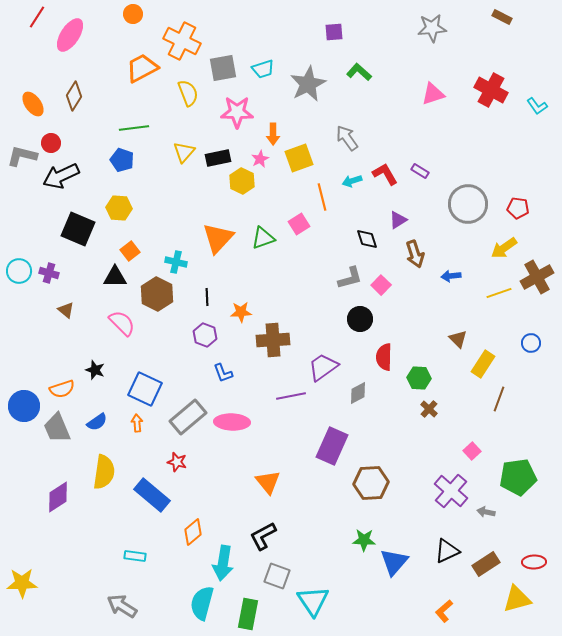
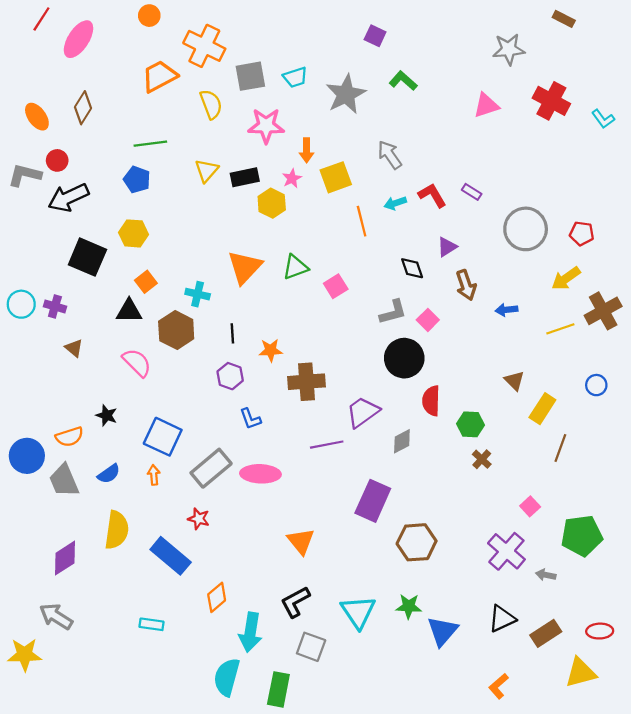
gray star: (432, 28) -> (509, 49), moved
purple square: (334, 32) -> (375, 36), turned 30
pink square: (299, 224) -> (336, 286), moved
black circle: (360, 319) -> (404, 358), size x1.4
cyan triangle: (313, 601) -> (358, 612), moved
gray arrow: (122, 606) -> (56, 616), moved

